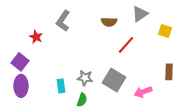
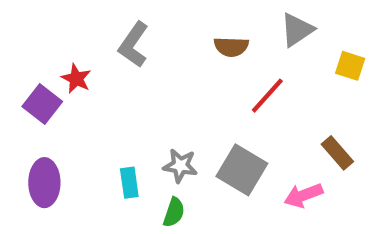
purple square: (20, 62) -> (42, 104), moved
brown rectangle: (169, 72) -> (337, 153), moved, turned -42

